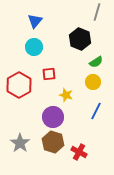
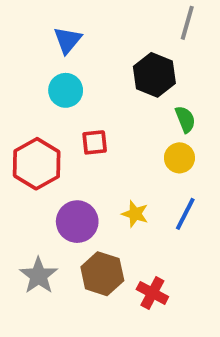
green semicircle: (96, 62) -> (185, 119), turned -80
yellow star: (66, 95) -> (135, 214), moved
purple circle: (53, 117) -> (77, 222), moved

